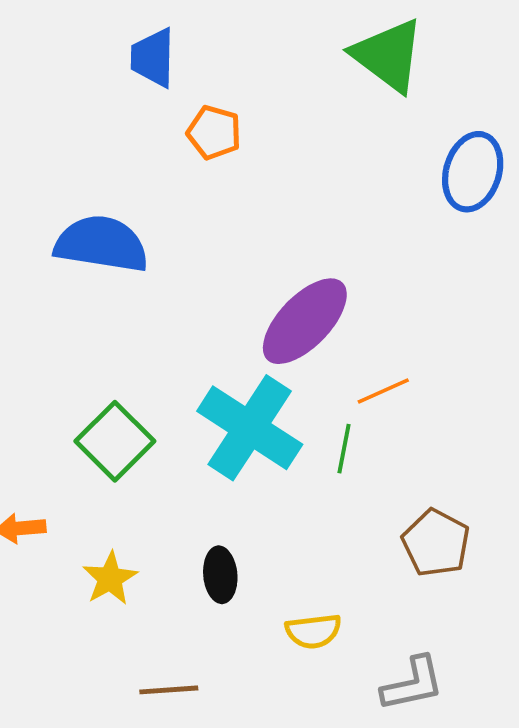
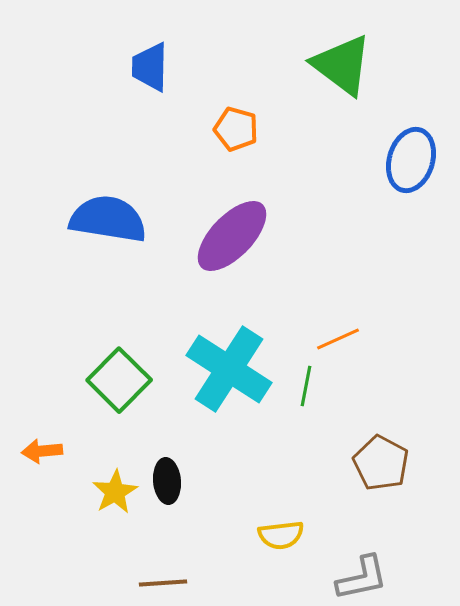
orange pentagon: (214, 133) -> (236, 129), moved
purple ellipse: (305, 321) -> (232, 236), moved
black ellipse: (220, 575) -> (167, 481), moved

